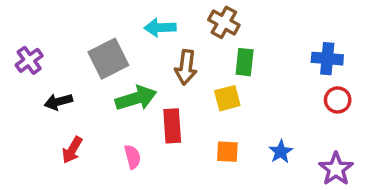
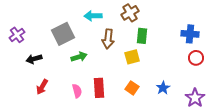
brown cross: (224, 22) -> (130, 13), turned 30
green arrow: (136, 98) -> (79, 57), size x0.7
red rectangle: (172, 126) -> (99, 88), moved
orange square: (227, 152) -> (132, 88), turned 32

